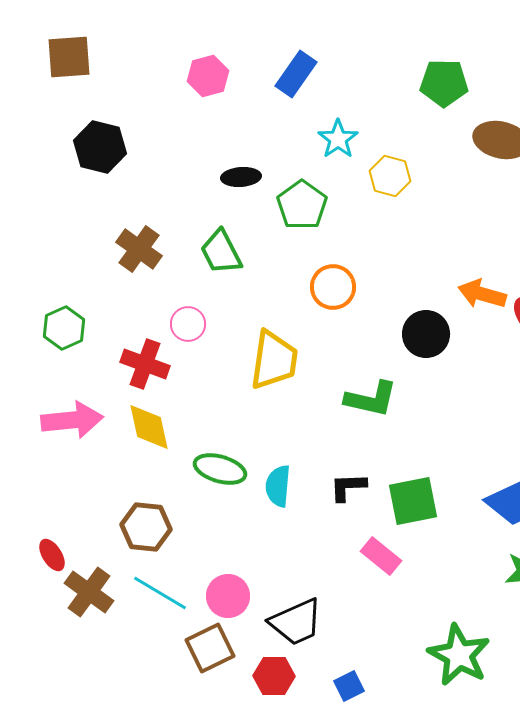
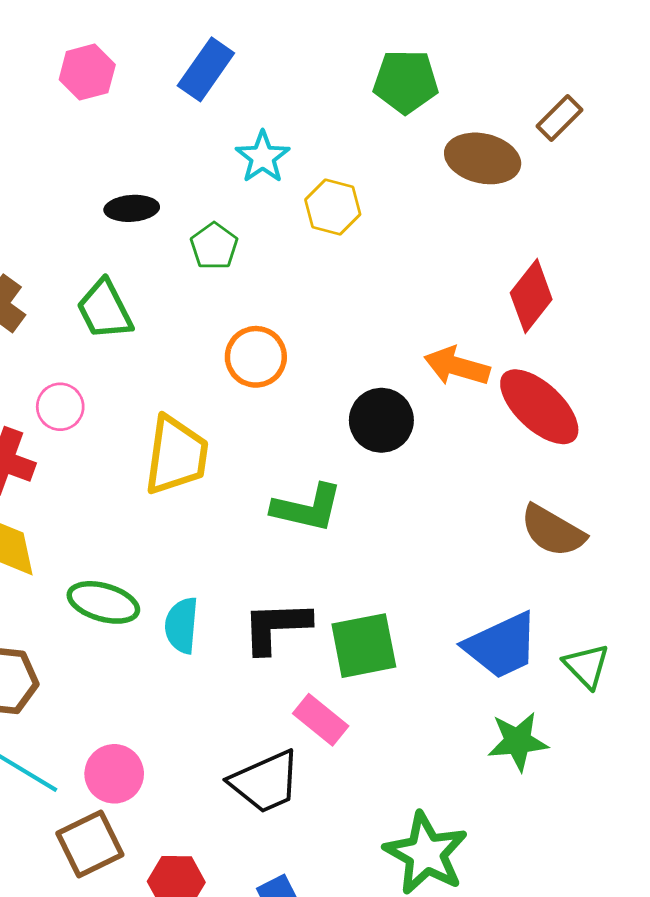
green pentagon: (302, 205) -> (214, 246), size x0.7
black L-shape: (348, 487) -> (276, 627), size x1.4
black trapezoid: (296, 622) -> (265, 782), moved

